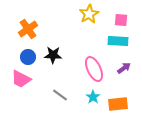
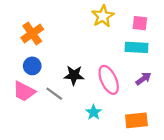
black star: (53, 55) -> (74, 75), moved
gray line: (60, 95) -> (54, 94), moved
cyan star: (93, 97) -> (94, 112), moved

